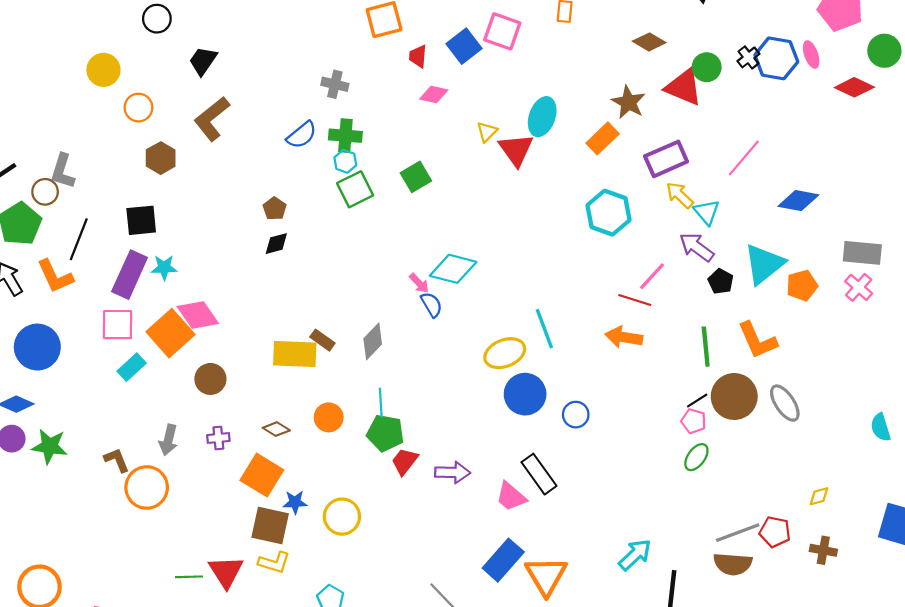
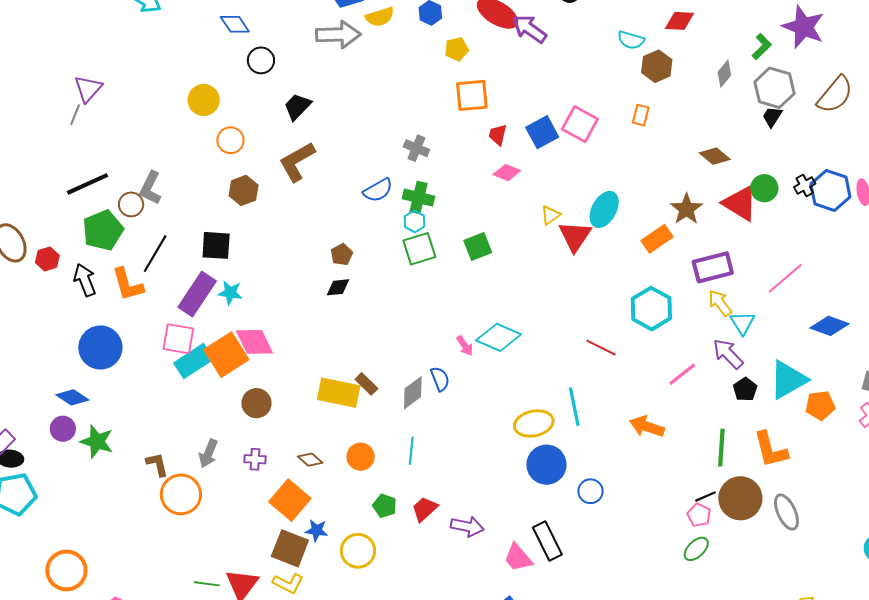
red line: (635, 300) -> (601, 348), moved
blue semicircle: (432, 305) -> (440, 379), moved
cyan rectangle: (132, 367) -> (194, 361), moved, size x1.4
green pentagon: (385, 433) -> (385, 506), moved, size x0.7

